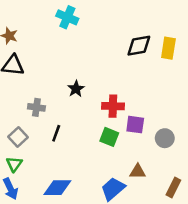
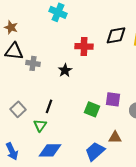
red cross: (113, 106) -> (84, 46), moved
gray cross: (36, 107) -> (33, 63), moved
green triangle: (14, 164) -> (40, 125), moved

